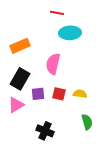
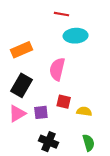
purple square: (38, 94) -> (41, 112), moved
yellow semicircle: (80, 94) -> (84, 111), moved
green semicircle: (87, 122) -> (89, 143), moved

